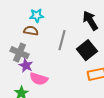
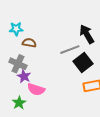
cyan star: (37, 16) -> (16, 29), moved
gray line: (62, 40) -> (70, 50), moved, turned 54

